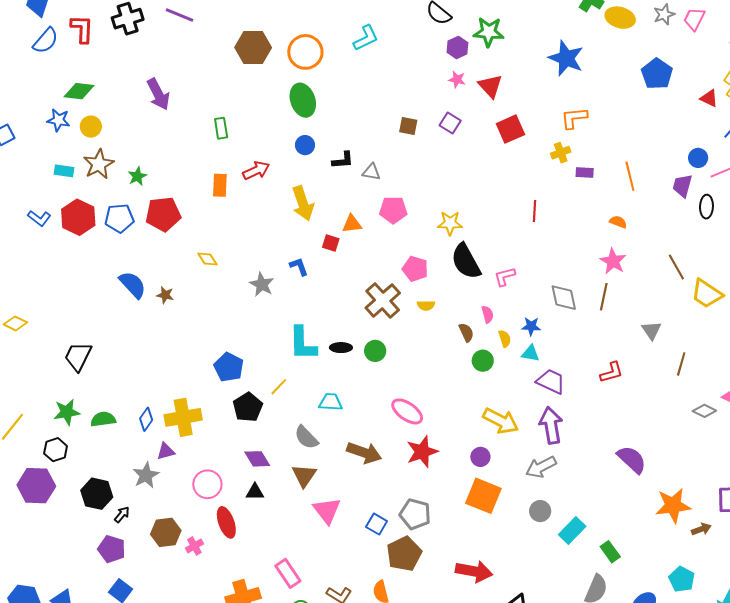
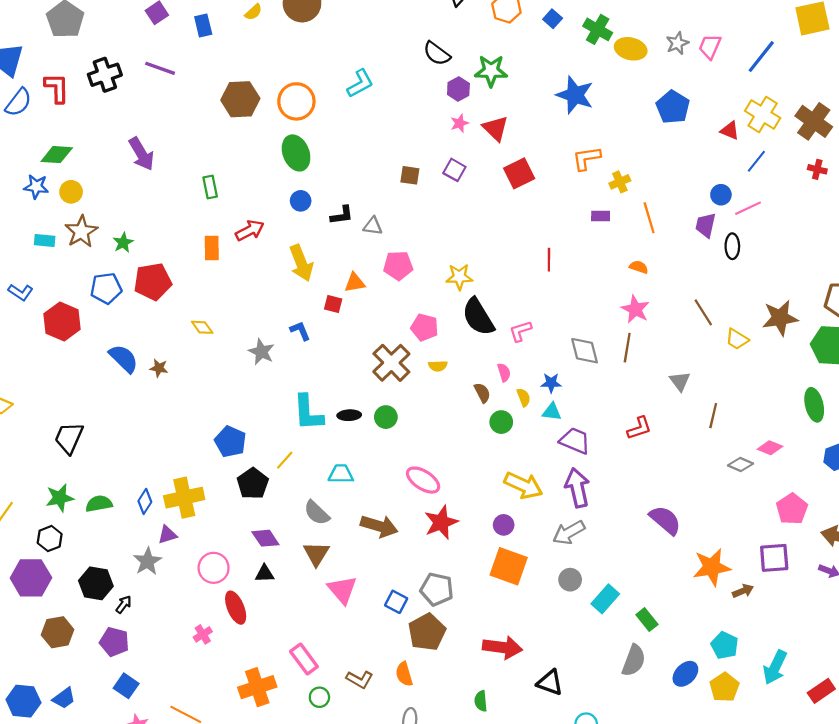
pink star: (457, 80) -> (460, 123), turned -30
yellow cross: (561, 153) -> (620, 182), moved
red hexagon: (78, 217) -> (62, 322), moved
yellow trapezoid: (707, 294) -> (737, 339), size x0.7
brown hexagon: (166, 532) -> (58, 632), moved

